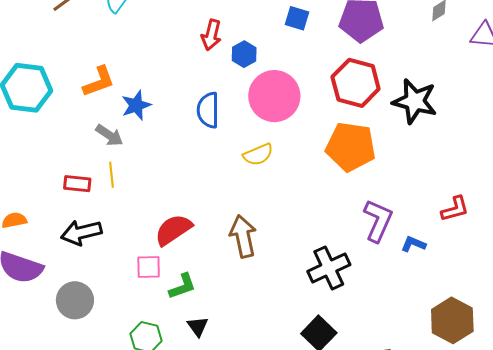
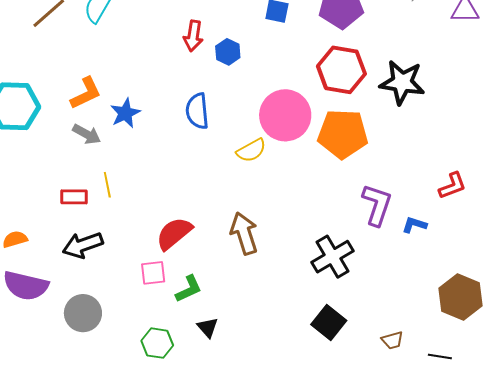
pink circle: (274, 96) -> (285, 115), moved
gray arrow: (109, 135) -> (87, 134), moved

